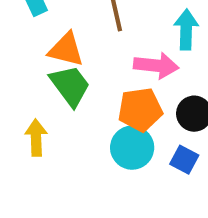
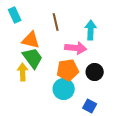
yellow arrow: (36, 138) -> (23, 72), moved
blue square: (184, 160) -> (90, 106), moved

